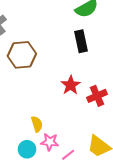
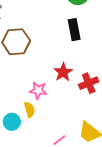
pink star: (50, 142) -> (38, 90), moved
cyan circle: (27, 149) -> (12, 122), moved

